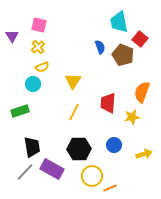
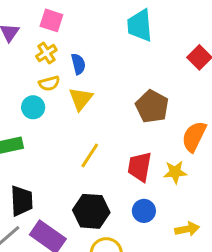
cyan trapezoid: (119, 22) -> (140, 25), moved
blue semicircle: (100, 47) -> (78, 64), moved
brown pentagon: (123, 55) -> (152, 106), moved
yellow triangle: (73, 81) -> (81, 99), moved
red trapezoid: (108, 103) -> (140, 167), moved

